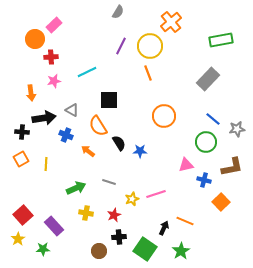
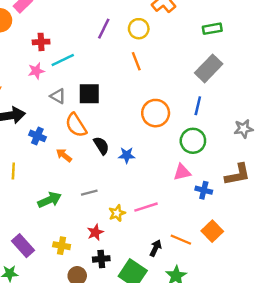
green rectangle: (221, 40) -> (212, 29), moved, size x0.7
yellow circle: (150, 46) -> (139, 29), size x0.7
red cross: (51, 57) -> (41, 42), moved
pink star: (54, 81) -> (36, 71), moved
gray triangle: (72, 110) -> (58, 96), moved
blue line: (213, 119) -> (198, 106), moved, turned 63
green circle: (206, 142) -> (193, 141), moved
gray line: (109, 182) -> (89, 193), turned -32
orange square: (221, 202) -> (212, 231), moved
yellow cross: (86, 213) -> (62, 246), moved

